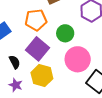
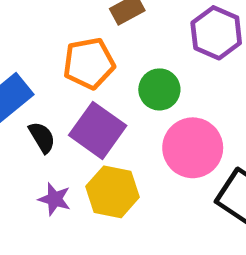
black semicircle: (15, 62) -> (42, 137), moved
purple star: (16, 85) -> (55, 199), moved

